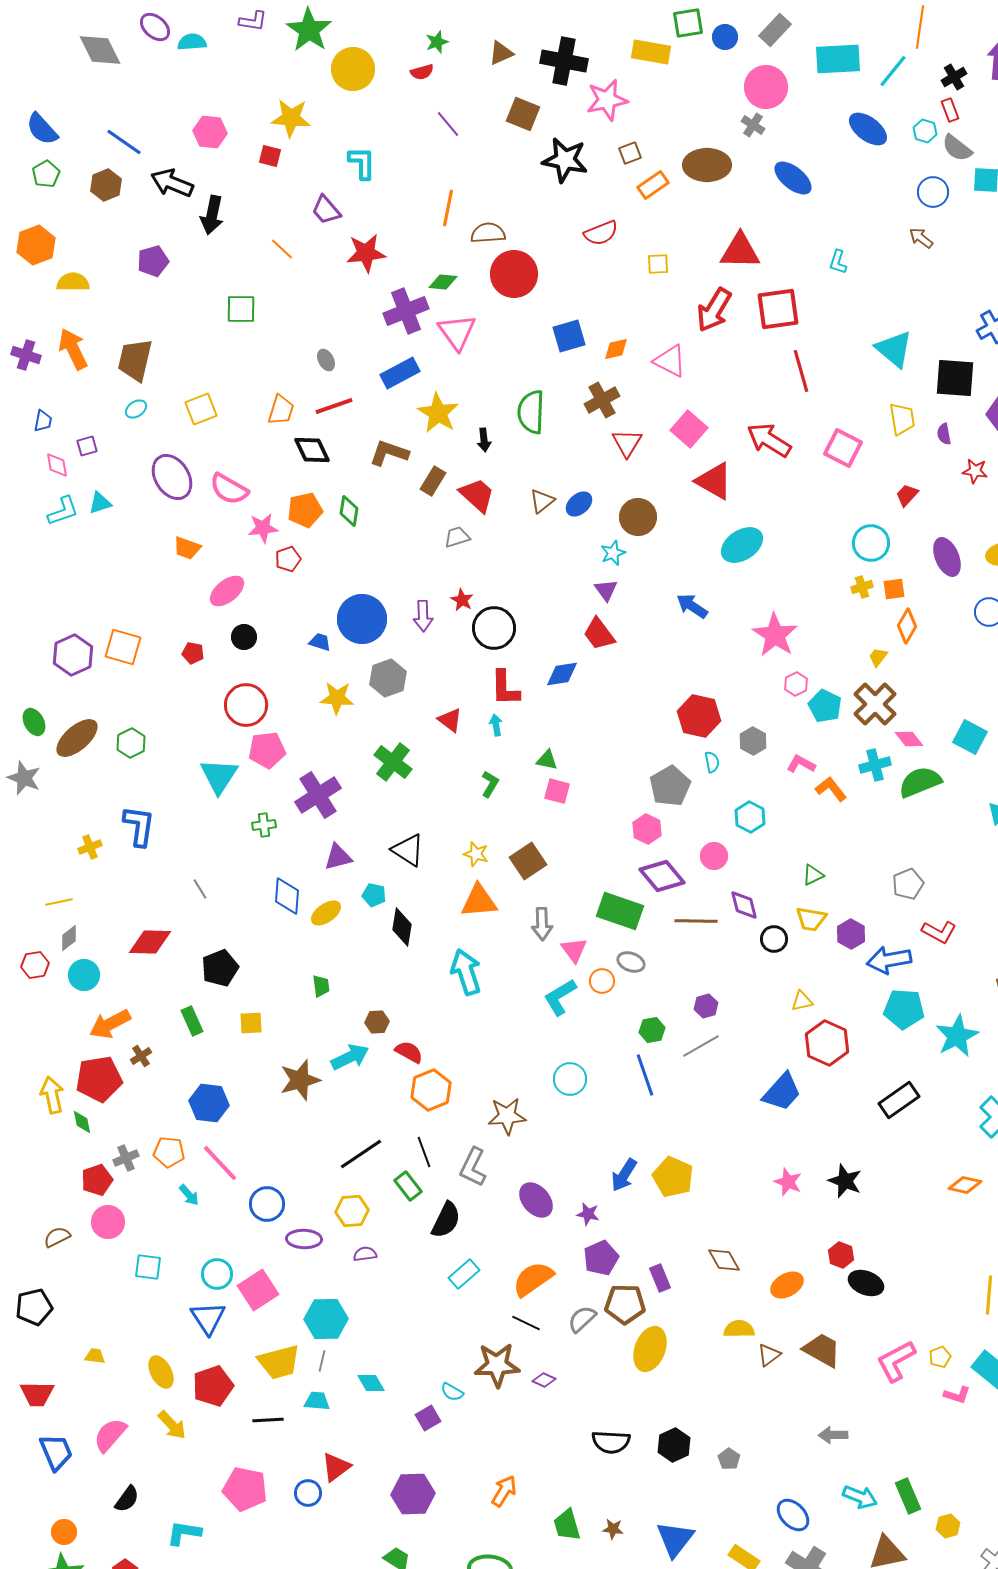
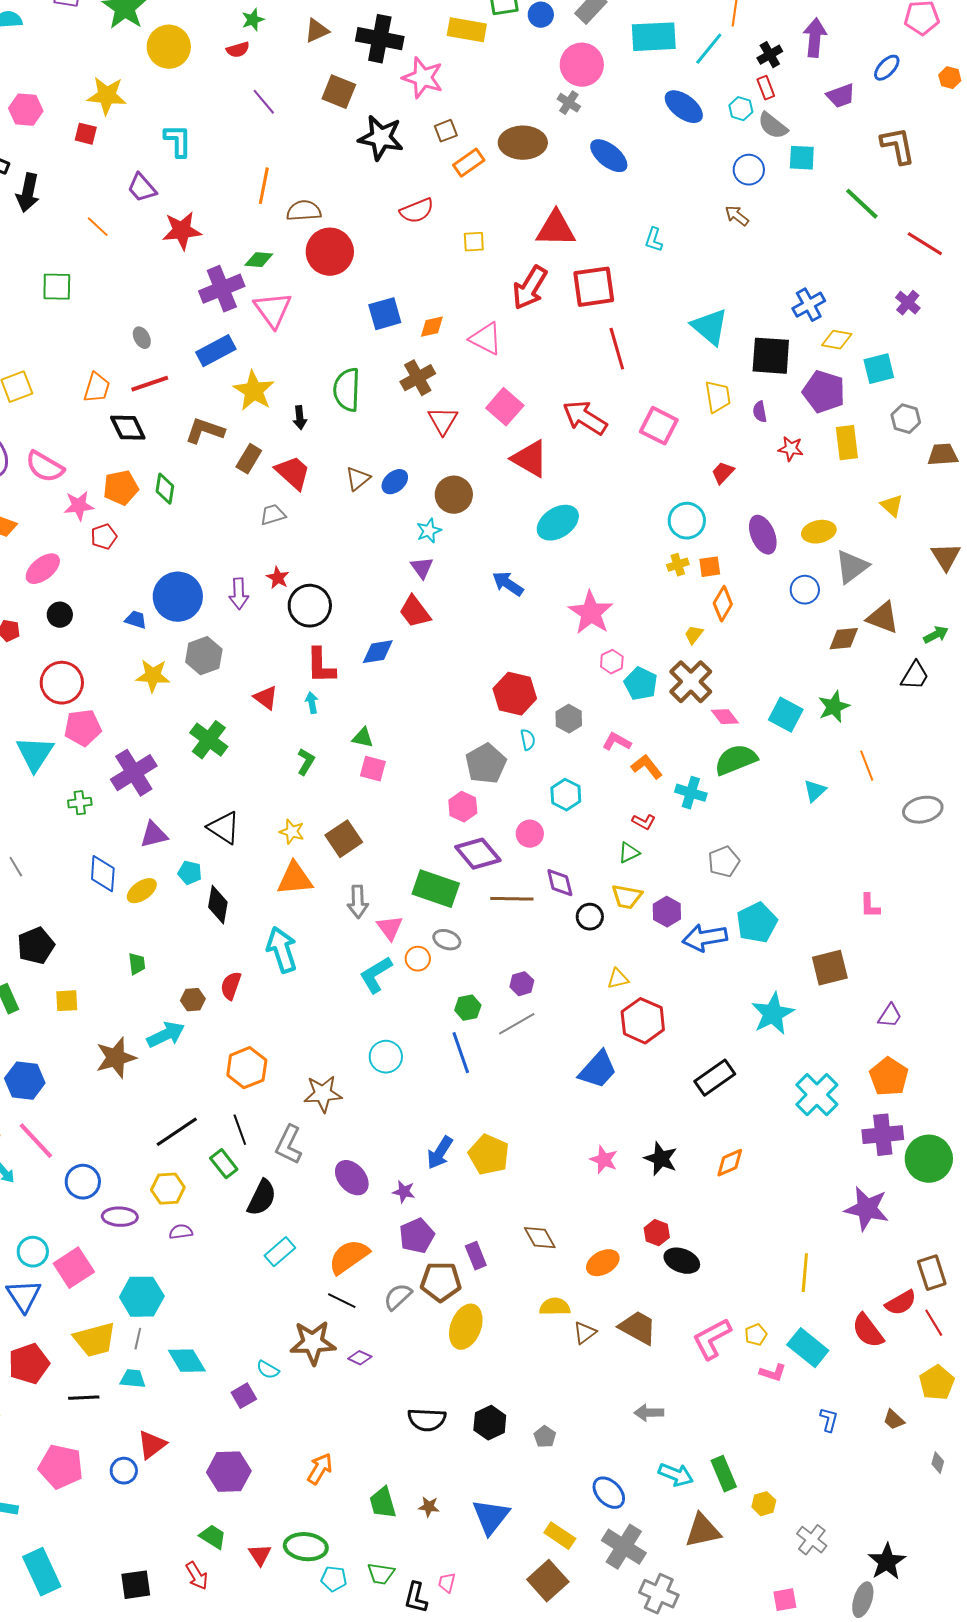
pink star: (607, 100) -> (423, 78), turned 30
cyan cross: (875, 765) -> (691, 793), moved, turned 32
red L-shape: (939, 932) -> (644, 822), moved, size x0.7
cyan pentagon: (904, 1009) -> (757, 923), moved, turned -30
red semicircle: (409, 1052) -> (231, 986), moved, turned -100
orange diamond: (965, 1185) -> (730, 1163), moved, turned -36
cyan diamond: (371, 1383) -> (187, 1361), size x1.4

